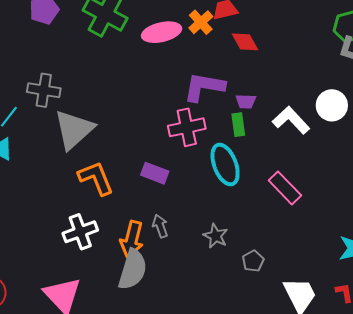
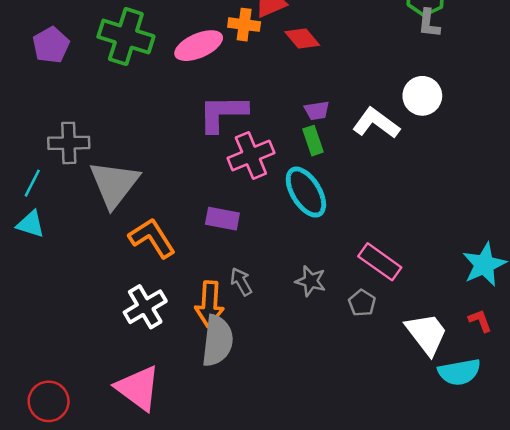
orange cross: (201, 22) -> (244, 25), turned -30
purple L-shape: (204, 87) -> (223, 113), moved
pink rectangle: (285, 188) -> (380, 262), moved

